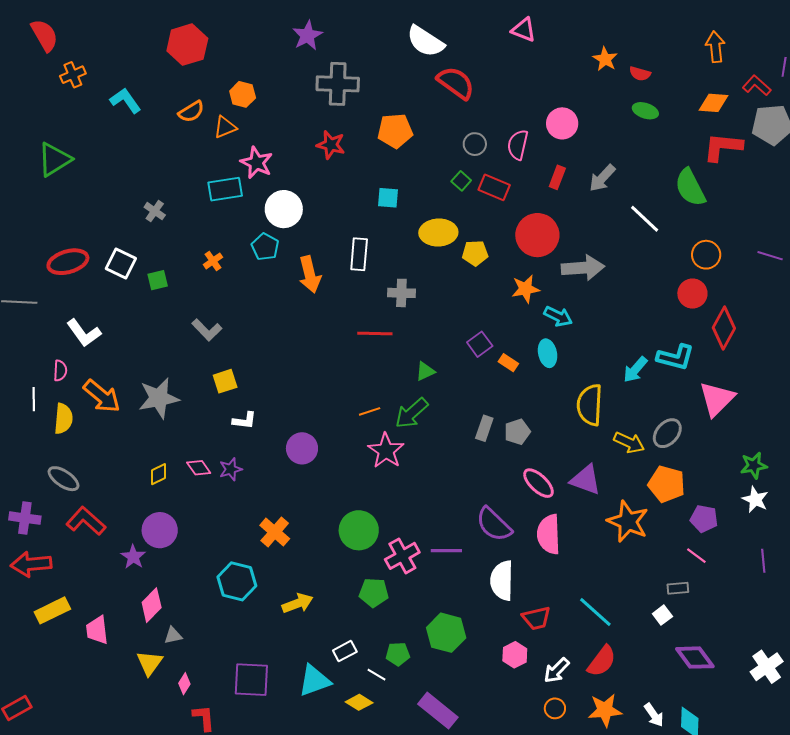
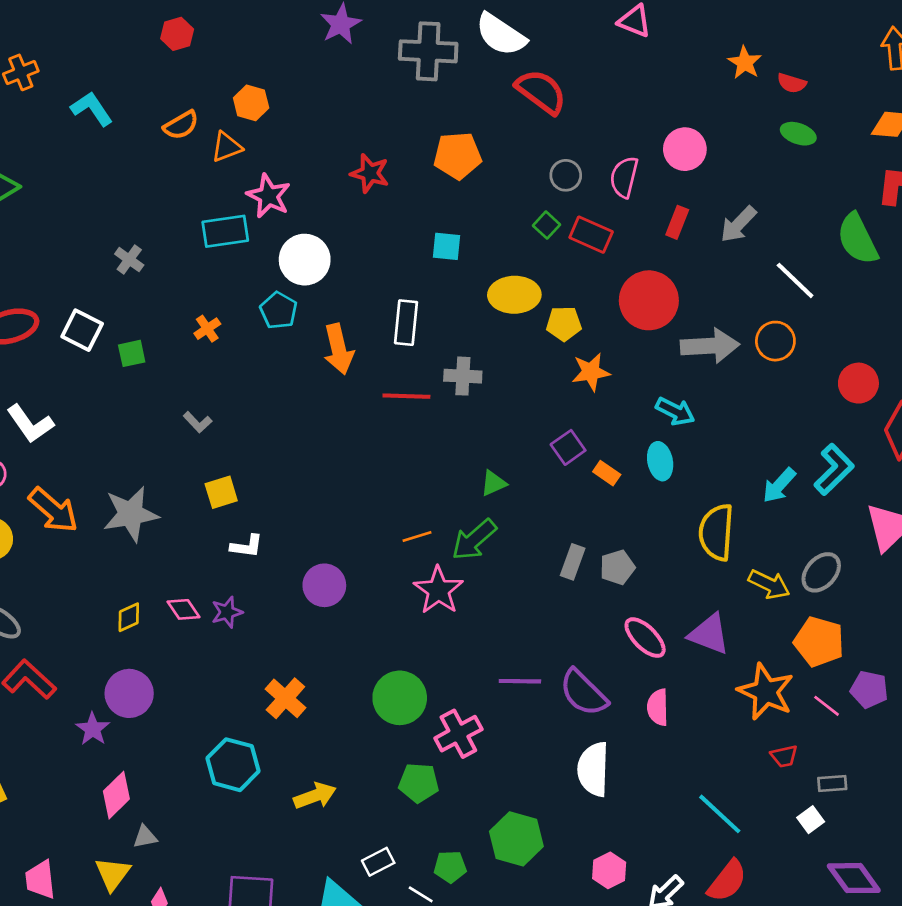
red hexagon: (187, 45) -> (177, 34), size x0.6
gray cross: (338, 84) -> (428, 51), moved
orange circle: (706, 255) -> (775, 341), moved
orange star: (526, 289) -> (591, 372), moved
gray L-shape: (207, 330) -> (198, 422), size x0.7
red line: (375, 334) -> (406, 396), moved
cyan L-shape: (675, 357) -> (834, 469), turned -60
pink semicircle: (549, 534) -> (658, 707), size x0.7
purple line: (446, 551) -> (520, 681), moved
pink line: (696, 556) -> (827, 706), moved
red trapezoid: (536, 618) -> (784, 756), moved, size x0.7
pink trapezoid: (97, 630) -> (40, 880), moved

